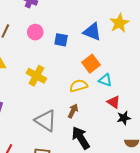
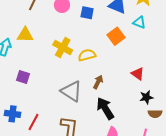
cyan triangle: (105, 80) -> (139, 22), moved
yellow semicircle: (79, 86) -> (87, 55), moved
black star: (124, 118) -> (146, 97), moved

